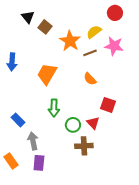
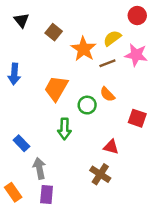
black triangle: (28, 17) -> (21, 20), moved
red square: (108, 105) -> (137, 118), moved
red triangle: (93, 123) -> (111, 147), turned -32
green circle: (73, 125) -> (87, 105), moved
brown cross: (84, 146) -> (100, 174), turned 36

